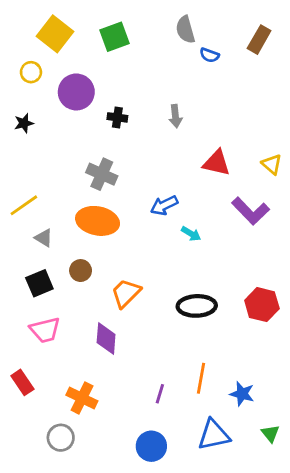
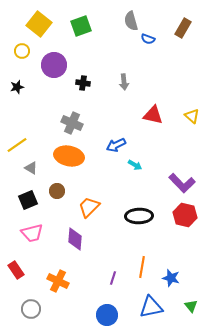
purple L-shape: (251, 211) -> (182, 183), moved
gray circle: (61, 438) -> (31, 309), moved

